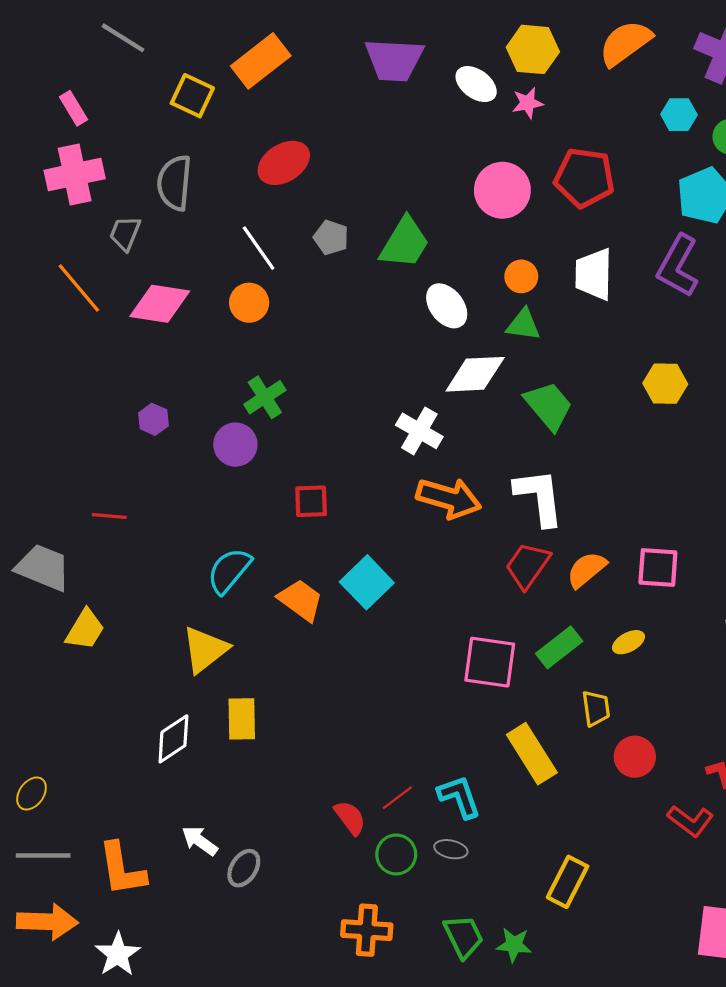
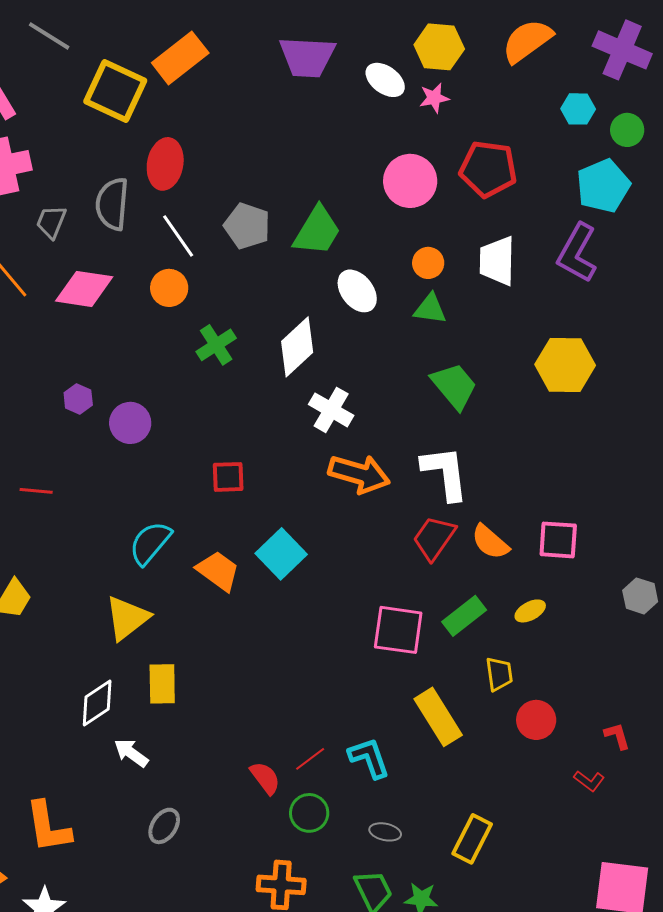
yellow square: (192, 96) -> (115, 91), size x1.5
red ellipse: (284, 163) -> (165, 164), moved, turned -48
gray semicircle: (174, 183) -> (112, 204), moved
gray pentagon: (331, 238) -> (247, 226), size x1.4
white diamond: (475, 374) -> (297, 347), moved, turned -40
yellow hexagon: (665, 384) -> (565, 365), size x1.4
green cross: (265, 397) -> (216, 345), moved
purple circle: (235, 445) -> (130, 423), moved
orange semicircle: (586, 570) -> (490, 542), turned -99
red L-shape: (691, 821) -> (589, 781), size x0.7
white arrow: (200, 841) -> (131, 753), moved
gray ellipse: (451, 849) -> (385, 832), moved

